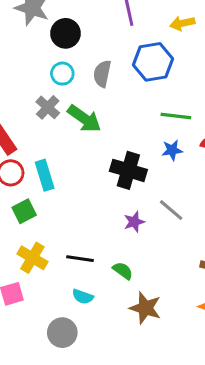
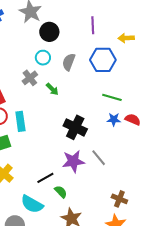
green arrow: (84, 119) -> (52, 89), size x0.6
blue star: (172, 150) -> (114, 119), moved
purple star: (134, 222) -> (73, 161), size x1.6
black line: (80, 259) -> (45, 178), moved, turned -48
cyan semicircle: (83, 297) -> (32, 204), size x1.6

